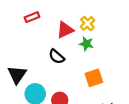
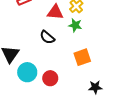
red triangle: (65, 30) -> (55, 12), turned 30

